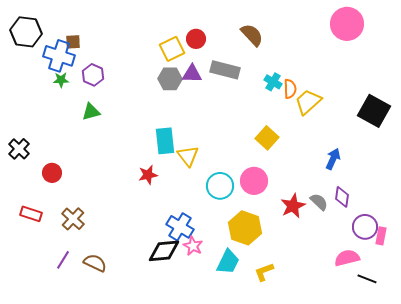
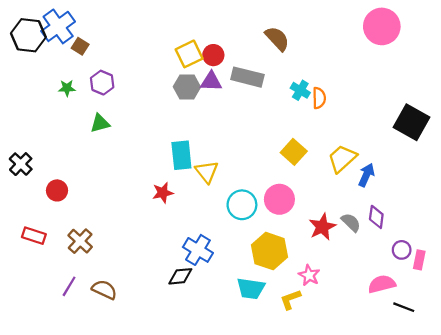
red circle: (196, 39) -> (213, 55), moved
brown square: (73, 42) -> (80, 46), turned 35
blue cross: (59, 56) -> (58, 26), moved, turned 36
yellow trapezoid: (308, 102) -> (342, 159), moved
purple circle: (365, 227) -> (402, 250), size x0.7
pink star: (193, 246) -> (309, 275), moved
black diamond: (164, 251) -> (180, 276), size x0.7
cyan trapezoid: (228, 262) -> (251, 288), turned 72

